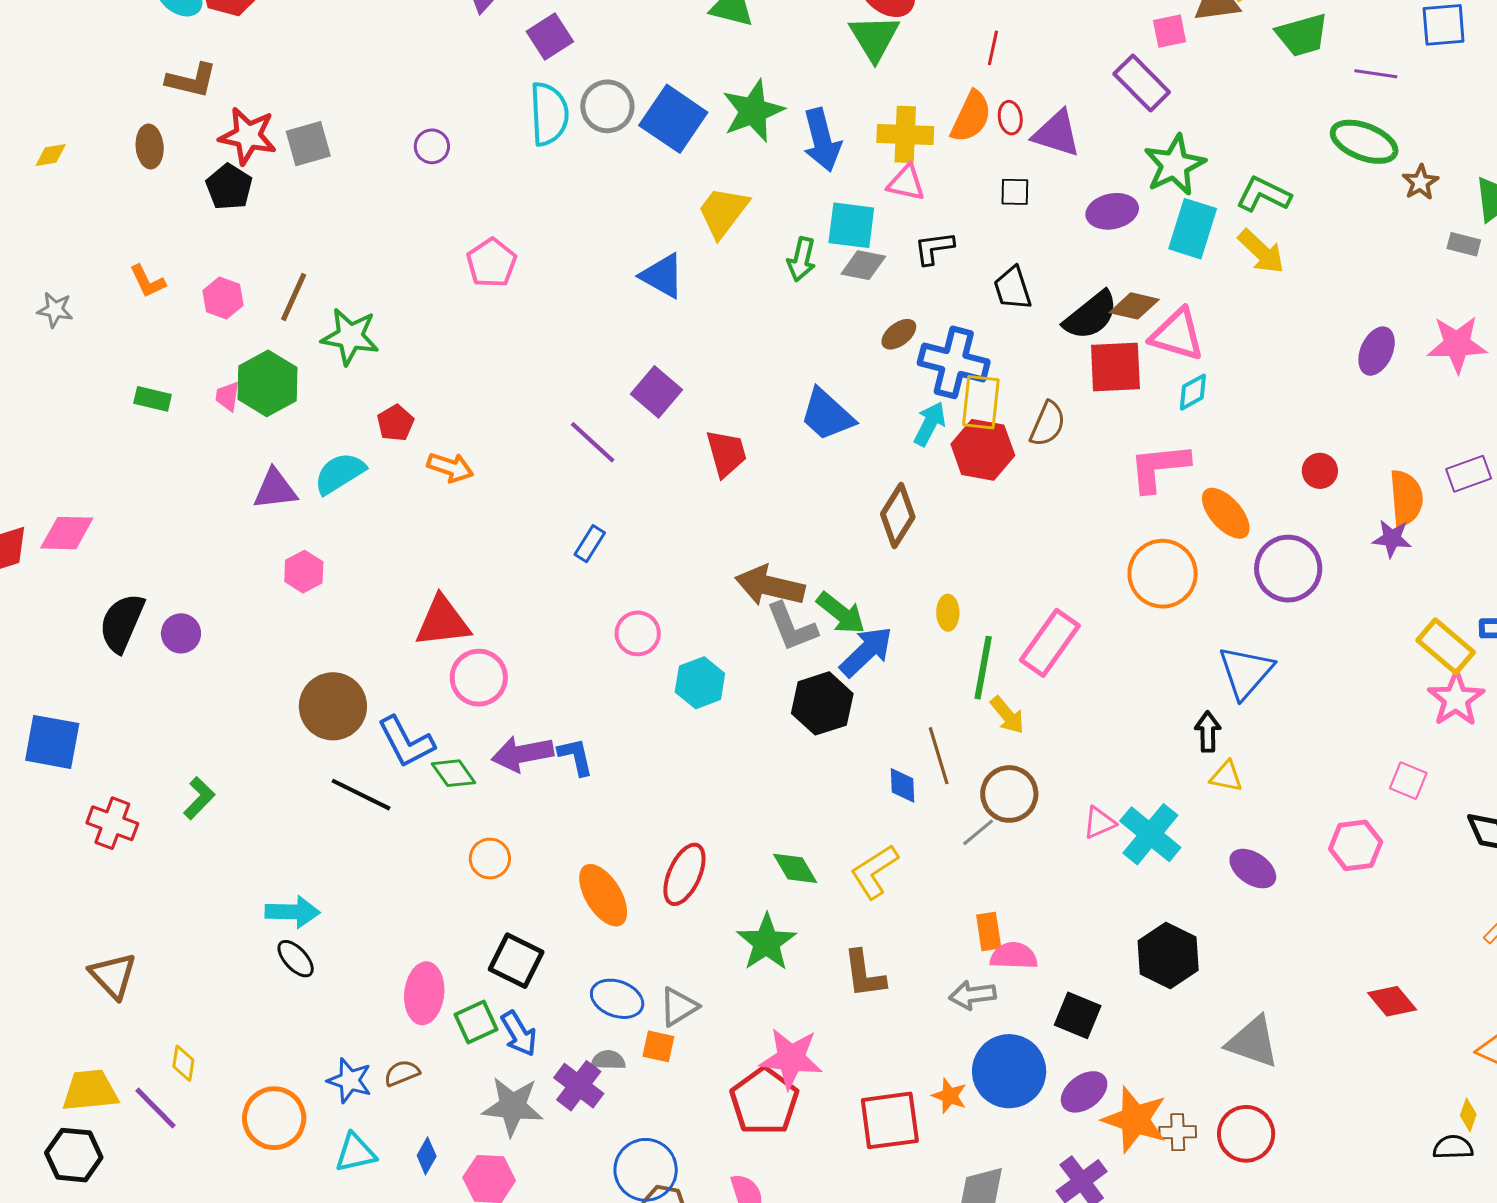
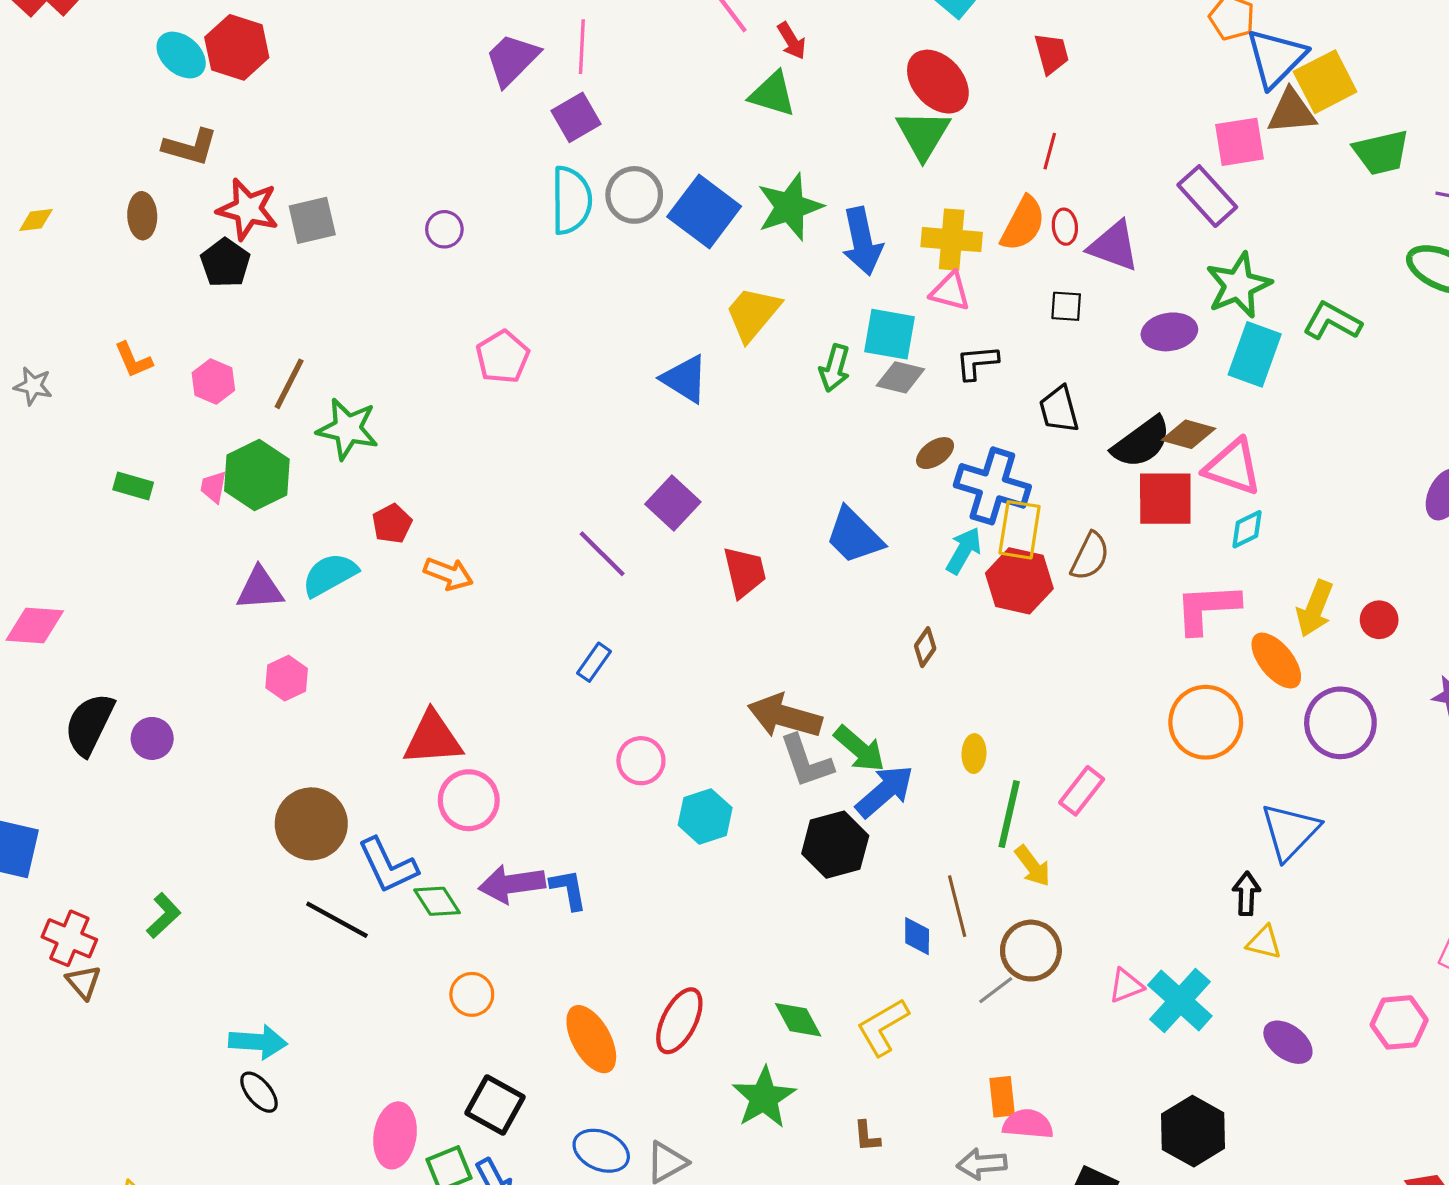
pink square: (1170, 31) -> (1240, 142), size x1.4
yellow arrow: (1261, 252) -> (1315, 609), moved, turned 66
brown diamond: (898, 516) -> (925, 647), size x0.6
pink rectangle: (1050, 643) -> (1082, 791), size x0.7
brown L-shape: (864, 974) -> (867, 1136), size x0.6
brown triangle: (113, 976) -> (84, 982), moved, size x0.7

